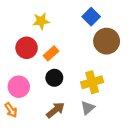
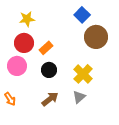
yellow star: (41, 21) -> (27, 19), moved
yellow cross: (92, 82) -> (83, 74), turned -30
pink circle: (19, 87) -> (17, 66), moved

